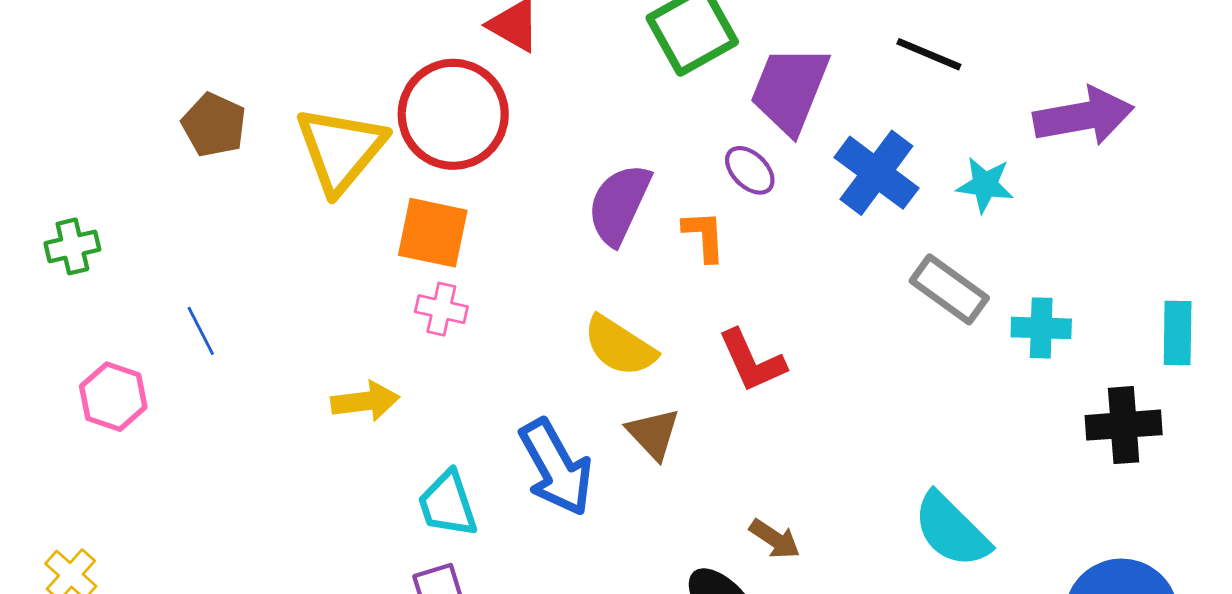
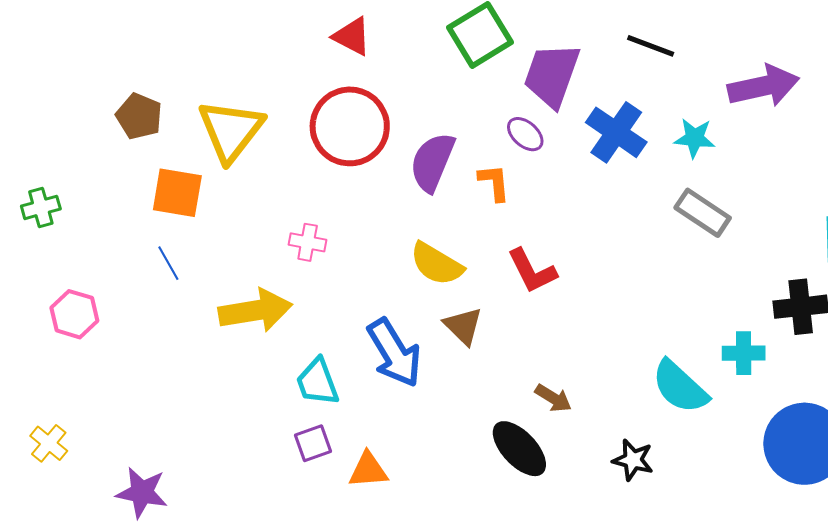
red circle: (453, 114) -> (350, 126), moved
orange square: (433, 233) -> (177, 193), moved
gray rectangle: (949, 289) -> (703, 213), moved
cyan cross: (1041, 328) -> (744, 353), moved
blue line: (201, 331) -> (168, 263), moved
yellow arrow: (365, 401) -> (255, 311), size x1.5

